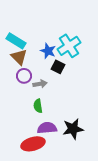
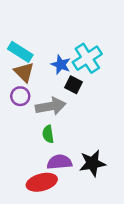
purple circle: (24, 76) -> (20, 96), moved
gray arrow: (40, 84) -> (51, 106), size x1.6

